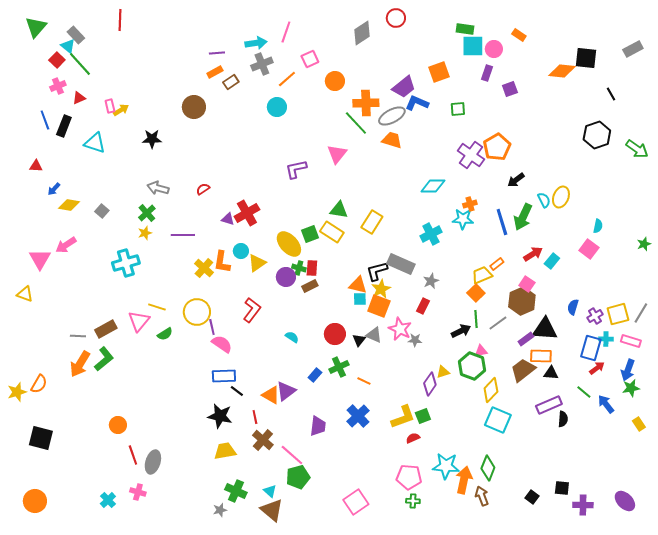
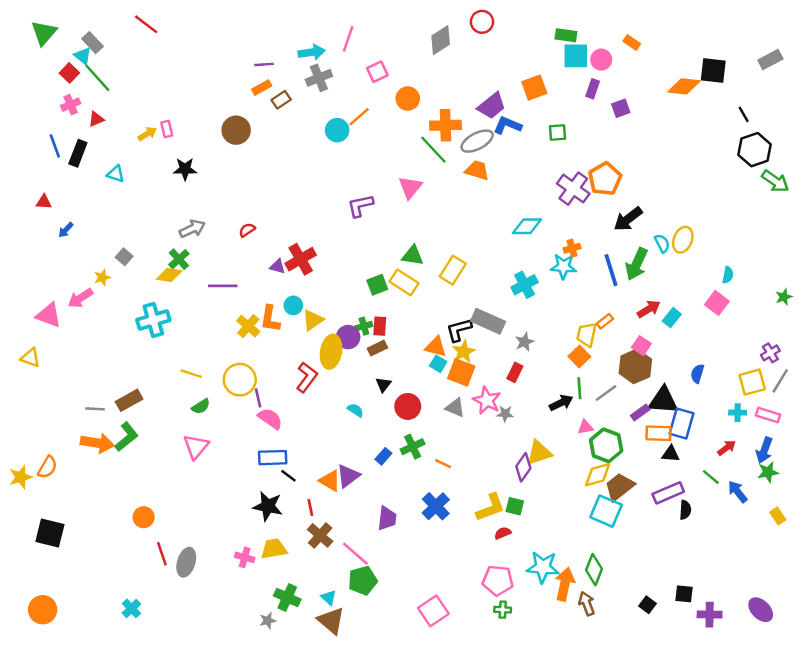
red line: (120, 20) -> (146, 24), turned -55
orange line: (287, 79) -> (359, 117), moved
pink rectangle: (110, 106) -> (167, 129), moved
black hexagon: (597, 135) -> (755, 150), moved
cyan triangle: (95, 143) -> (116, 174), size x0.7
black arrow: (516, 180) -> (628, 219), size x1.4
gray arrow: (158, 188) -> (192, 229), turned 140
yellow diamond: (69, 205) -> (169, 275), moved
yellow star: (145, 233) -> (102, 277), moved
yellow ellipse: (289, 244) -> (331, 352), moved, turned 52
pink triangle: (40, 259) -> (49, 315), turned -40
green cross: (299, 268) -> (364, 326), turned -32
yellow trapezoid: (482, 275) -> (587, 335), turned -55
cyan square: (360, 299) -> (438, 364), turned 32
purple cross: (595, 316) -> (770, 353), moved
pink triangle: (139, 321) -> (196, 447), moved
black triangle: (359, 340) -> (383, 385), moved
blue rectangle: (591, 348) -> (682, 423), moved
orange arrow: (80, 364) -> (97, 443), turned -112
green hexagon: (472, 366) -> (606, 445), moved
brown trapezoid: (523, 370) -> (620, 487), moved
yellow triangle: (443, 372) -> (539, 453), size x1.6
yellow diamond: (491, 390) -> (598, 475), turned 30
green square: (423, 416) -> (515, 506), turned 35
pink cross: (138, 492) -> (245, 557), moved

